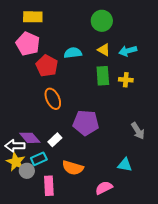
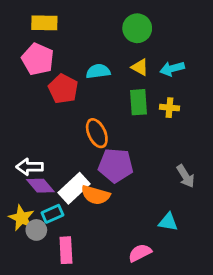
orange ellipse: (53, 99) -> (97, 133), moved
white rectangle: (55, 140) -> (74, 188), size x1.6
white arrow: (15, 146) -> (30, 167), moved
orange semicircle: (73, 168) -> (95, 195), moved

